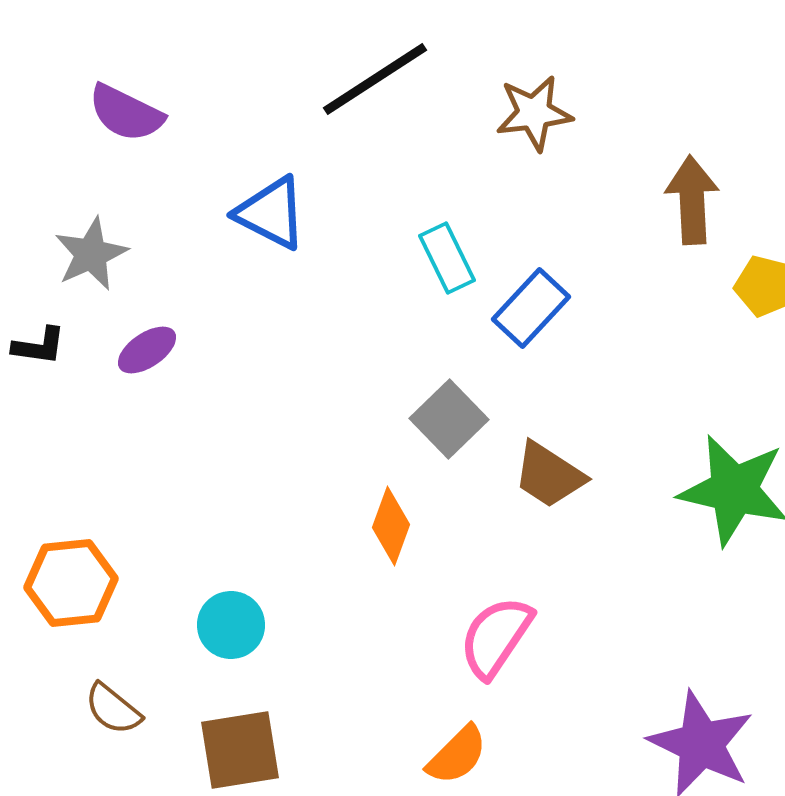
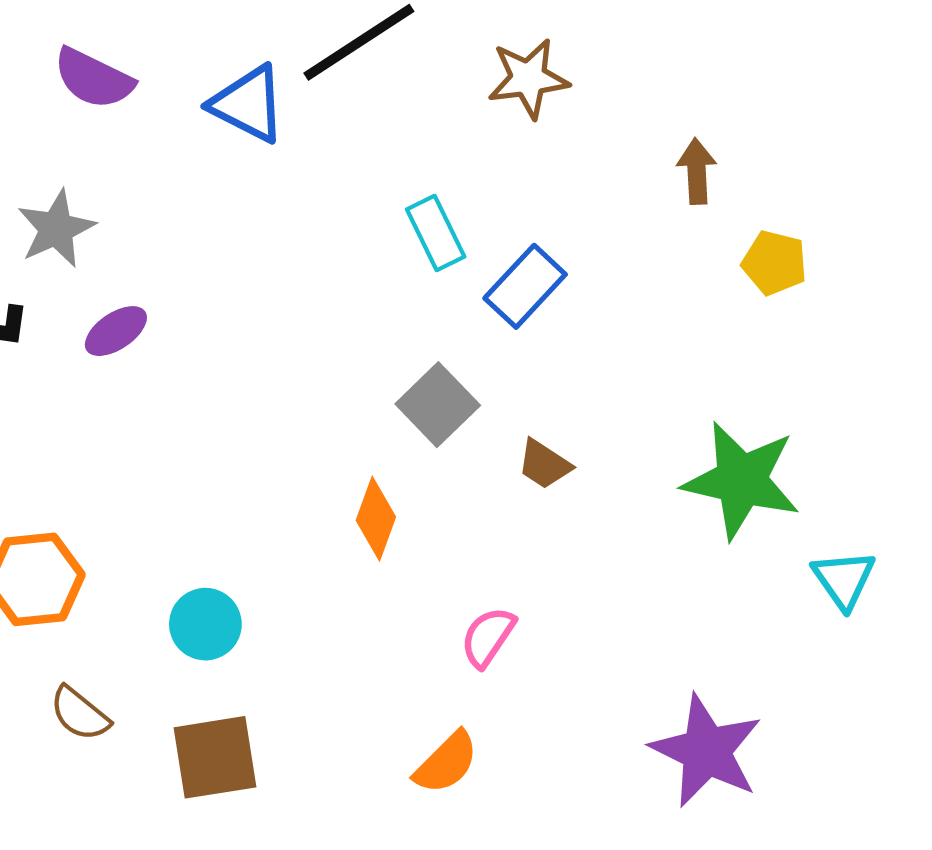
brown arrow: (692, 200) -> (697, 171), size x0.7
blue triangle: (271, 213) -> (248, 104), moved
brown trapezoid: (549, 475) -> (544, 464), size x0.7
pink semicircle: (496, 637) -> (488, 637), size x0.7

